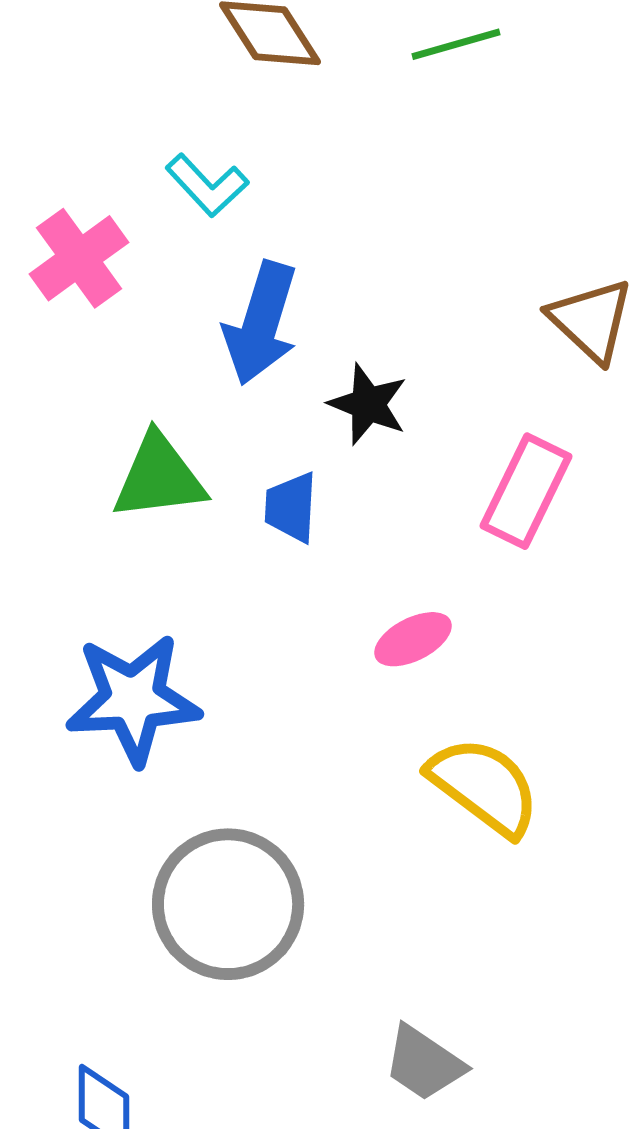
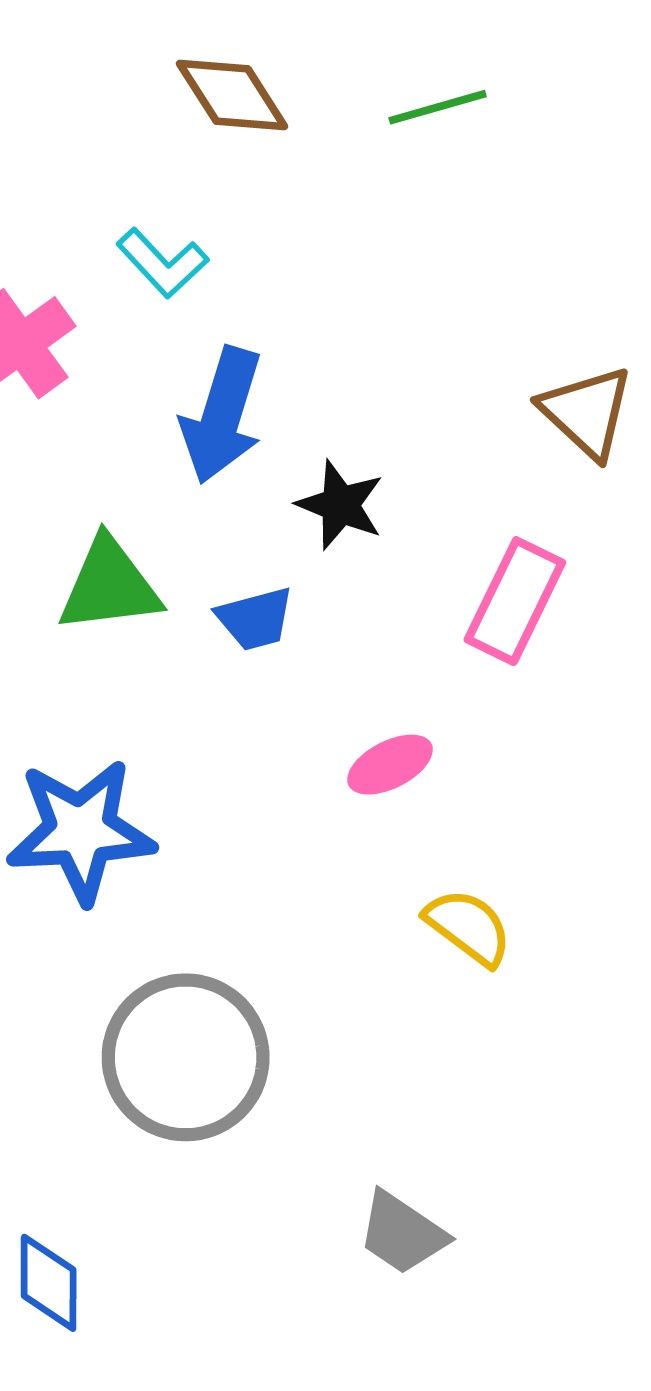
blue trapezoid: (291, 507) -> (255, 619), turned -108
yellow semicircle: (484, 786) -> (468, 927), size x0.7

